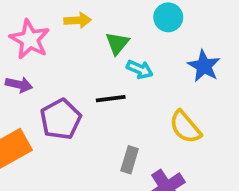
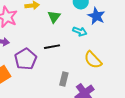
blue star: (204, 66) -> (96, 16), moved
cyan arrow: (140, 69) -> (80, 31), moved

